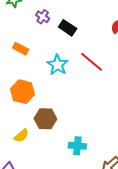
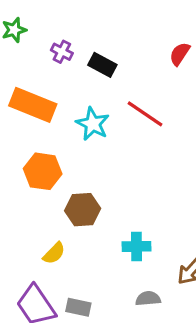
orange rectangle: (21, 49) -> (33, 105), size x1.8
yellow semicircle: (21, 136) -> (54, 253), moved

